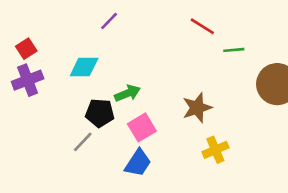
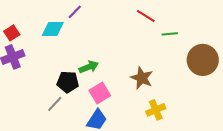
cyan diamond: (84, 67) -> (53, 29), moved
brown star: (197, 108) -> (142, 78), turned -30

